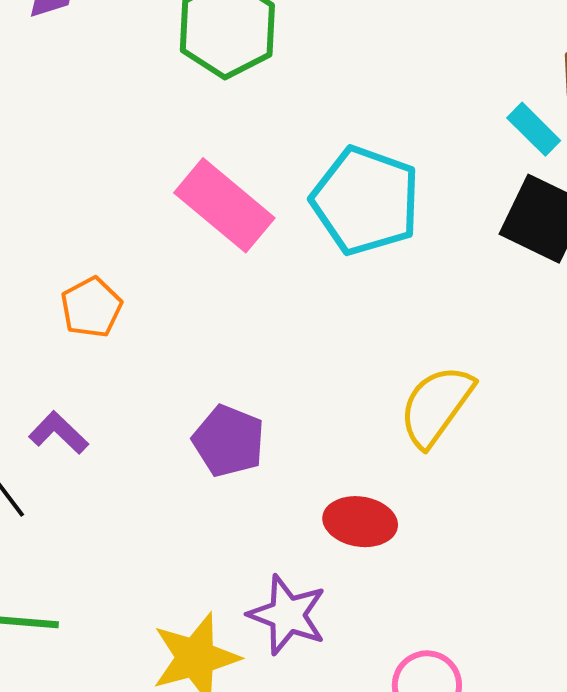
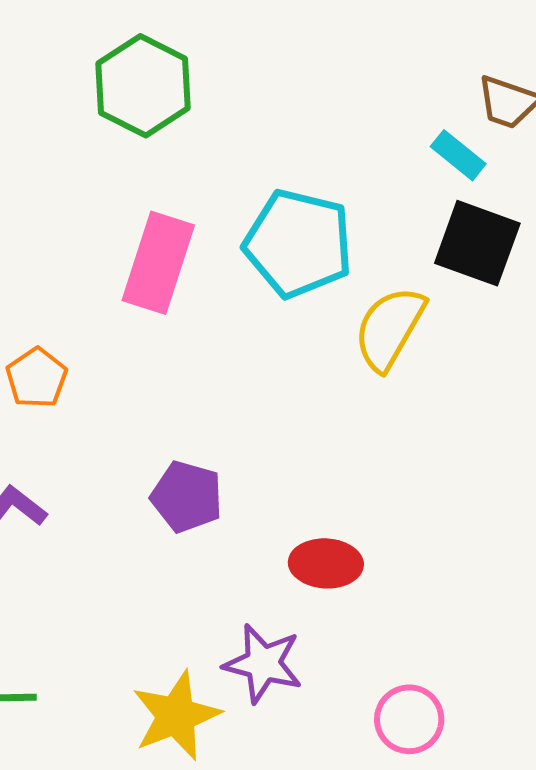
pink rectangle: (224, 205) -> (158, 263), turned 74
yellow semicircle: (436, 406) -> (389, 328), moved

